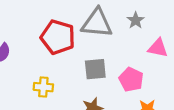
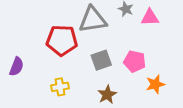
pink triangle: (158, 48) -> (150, 17), moved

